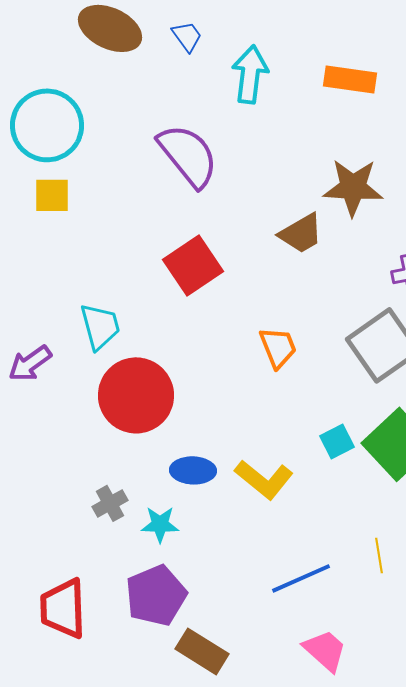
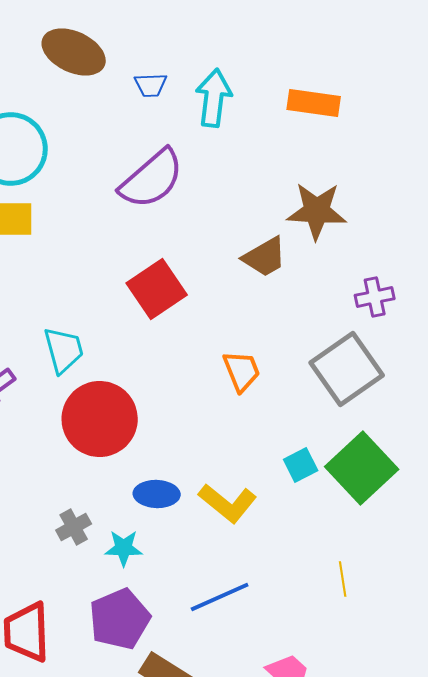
blue trapezoid: (187, 36) -> (151, 85), moved, turned 124
purple semicircle: (188, 155) -> (152, 179), turned 88
blue line: (301, 578) -> (220, 597), moved

